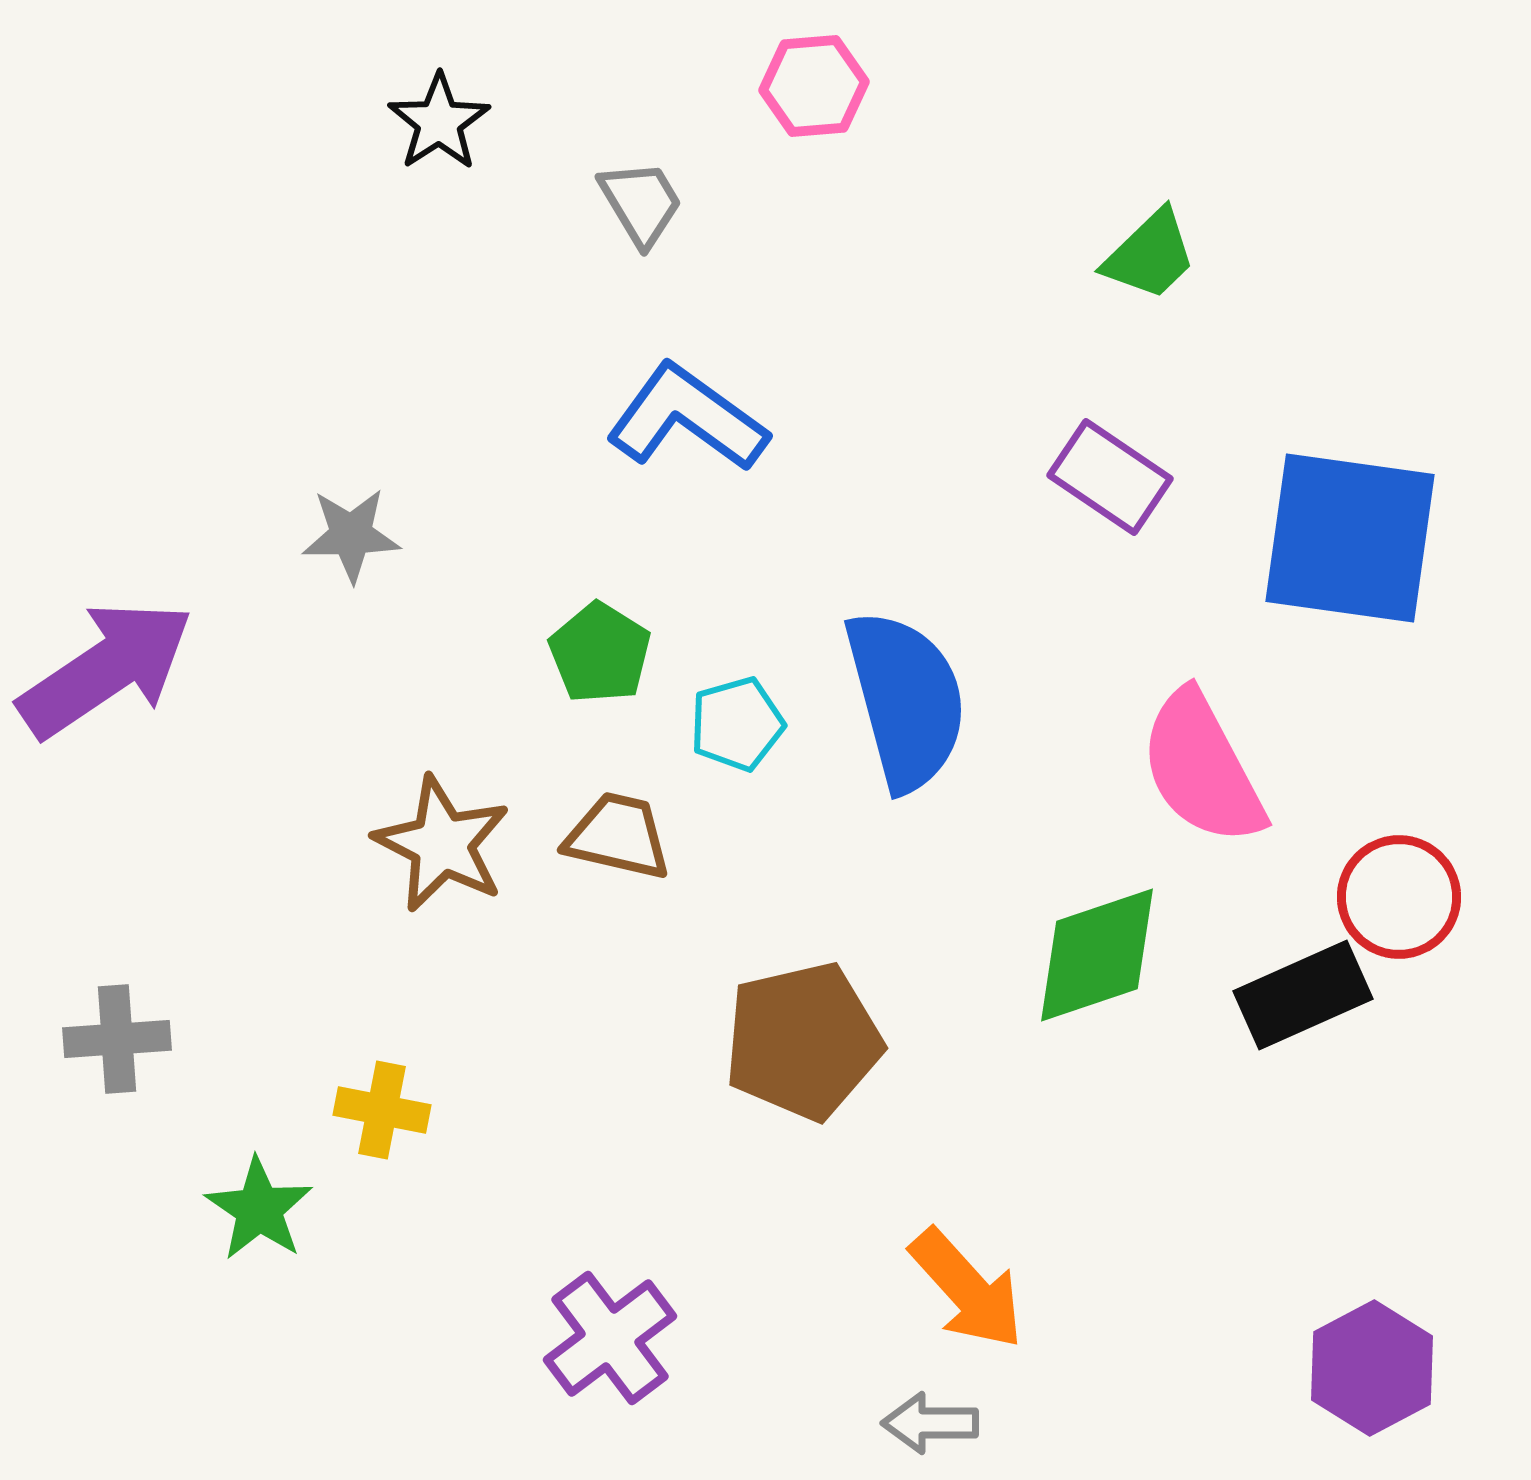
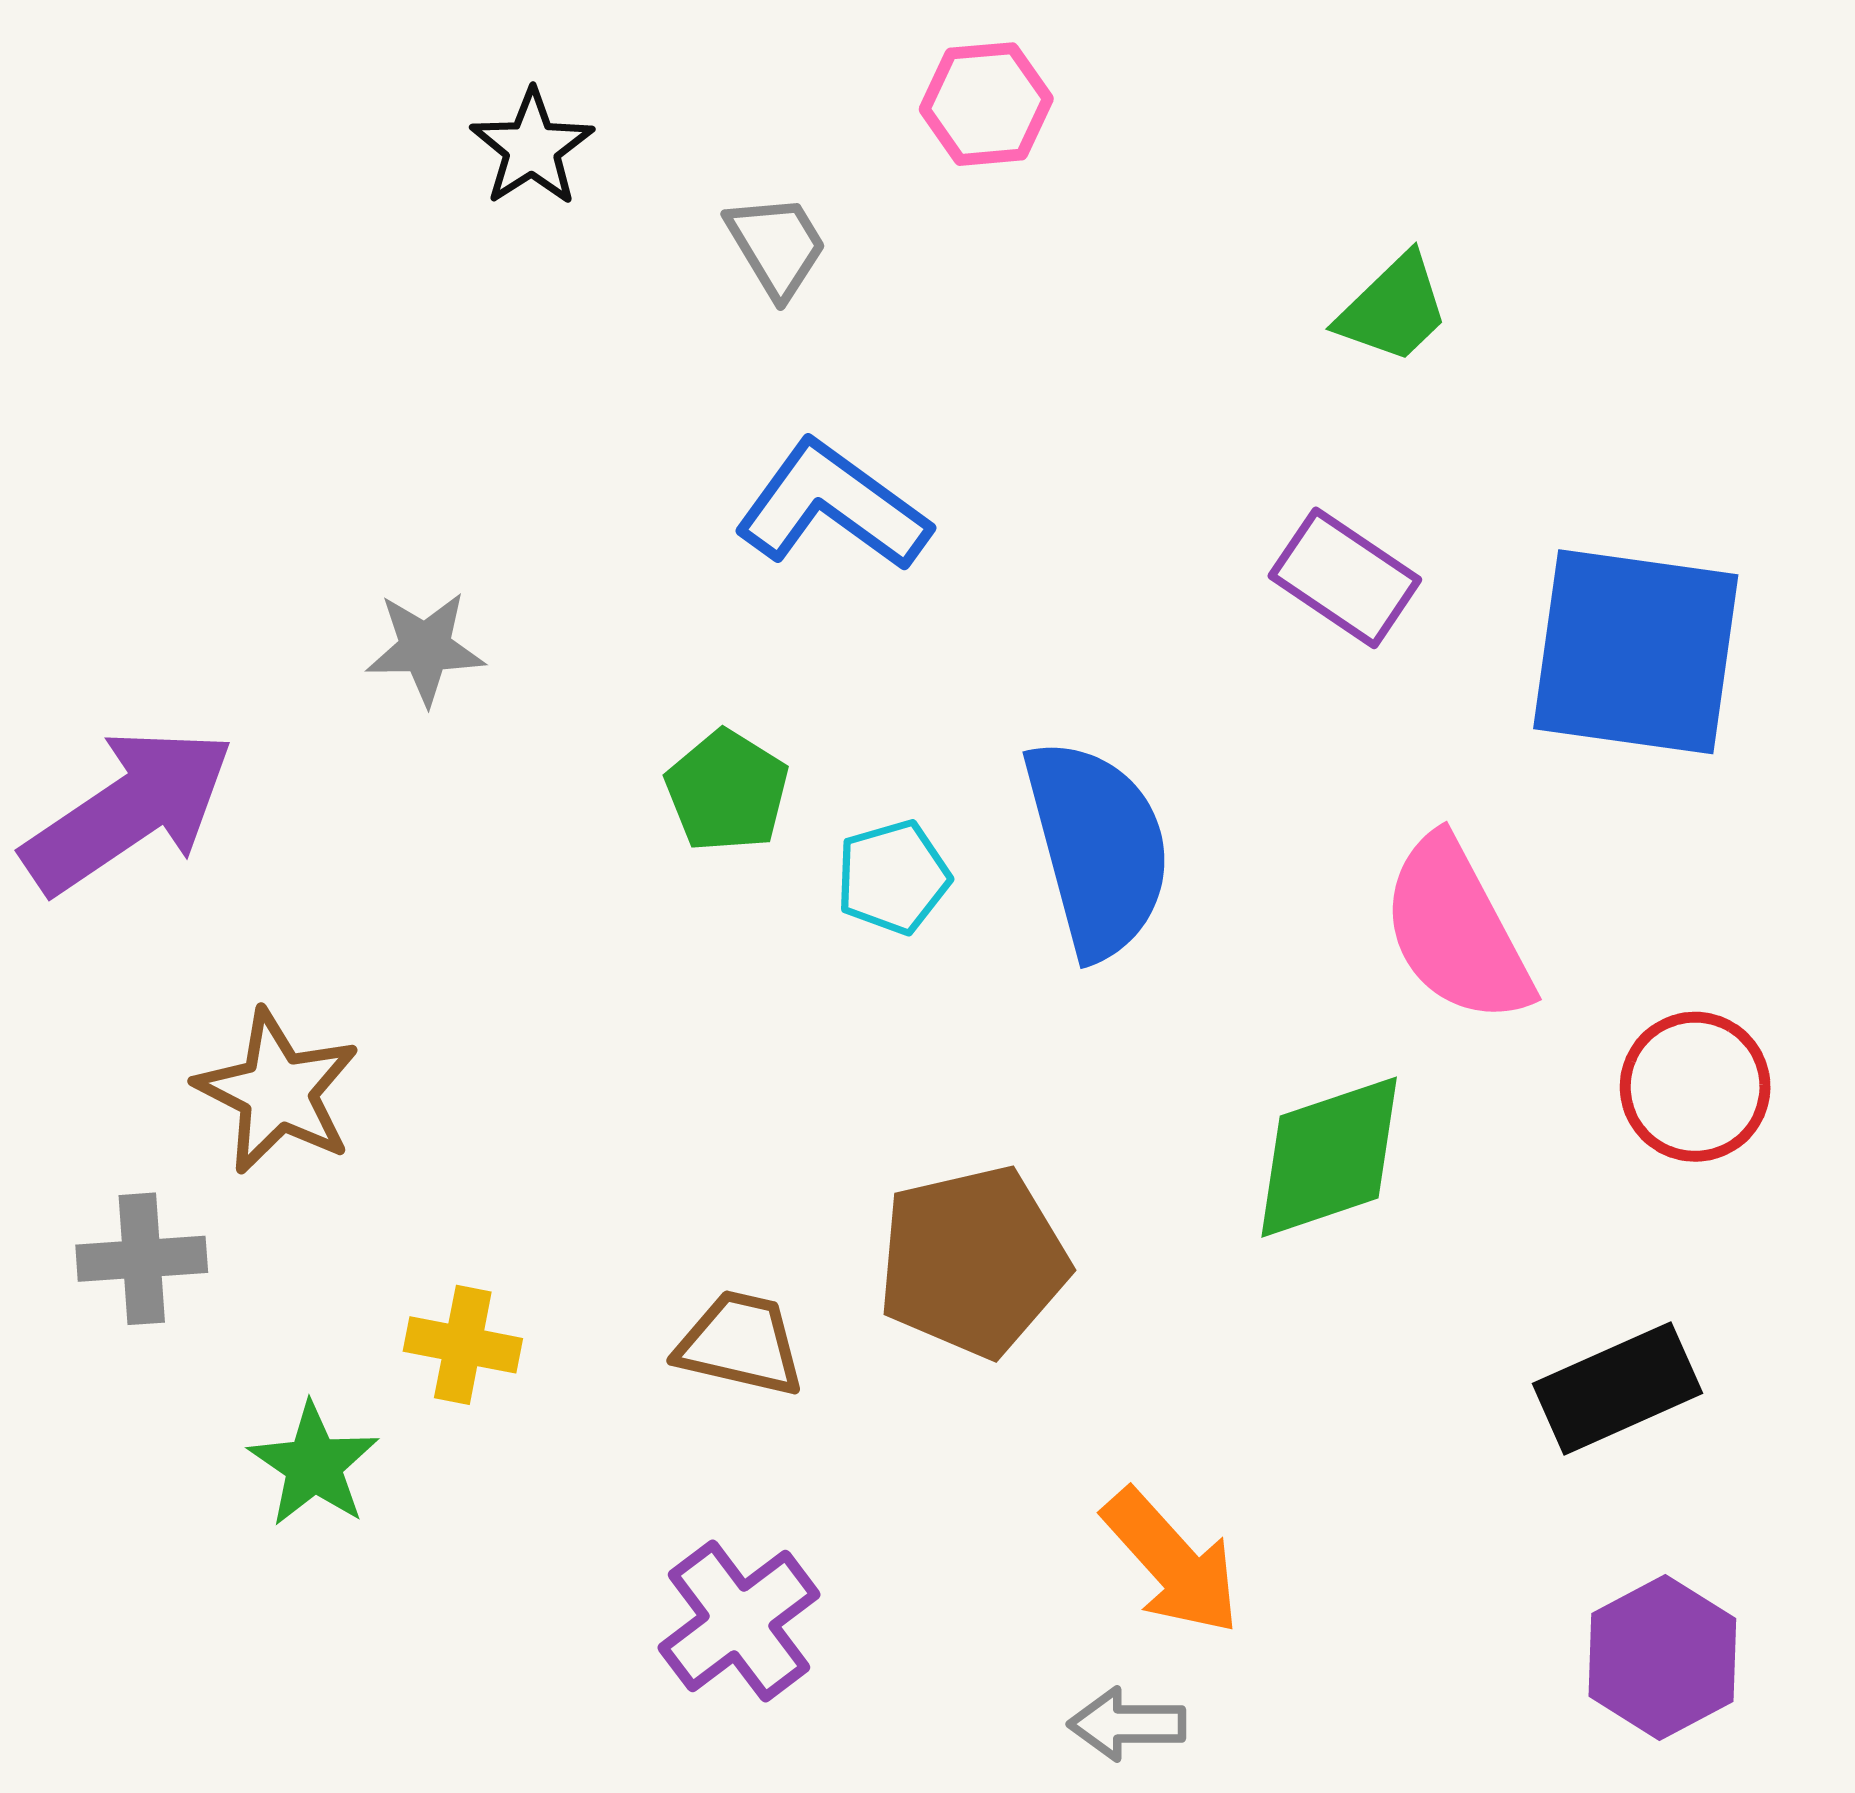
brown trapezoid: (618, 836) -> (740, 1344), moved
brown star: (442, 844) -> (277, 1092), moved
black rectangle: (1303, 995) -> (1618, 1388), moved

